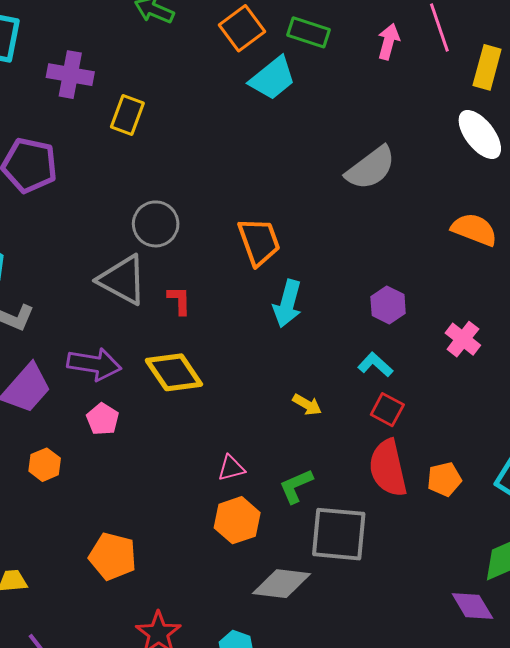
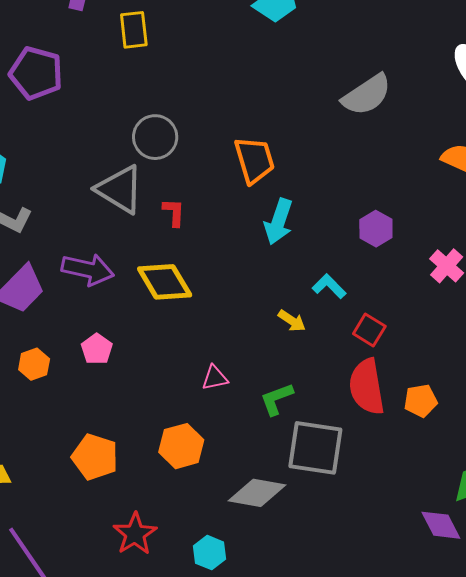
yellow rectangle: (127, 115) -> (134, 30), turned -30
cyan L-shape: (375, 365) -> (329, 286), moved
pink pentagon: (103, 419) -> (97, 349), moved
orange hexagon: (237, 520) -> (181, 446), moved

